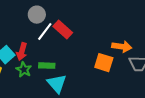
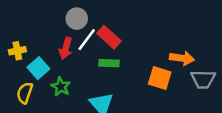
red arrow: (22, 52) -> (66, 48), moved
green rectangle: (47, 66) -> (109, 63), moved

